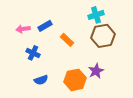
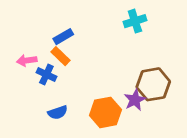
pink arrow: (23, 29) -> (27, 60), moved
brown hexagon: (103, 36) -> (153, 84), moved
orange rectangle: (67, 40) -> (60, 56), moved

